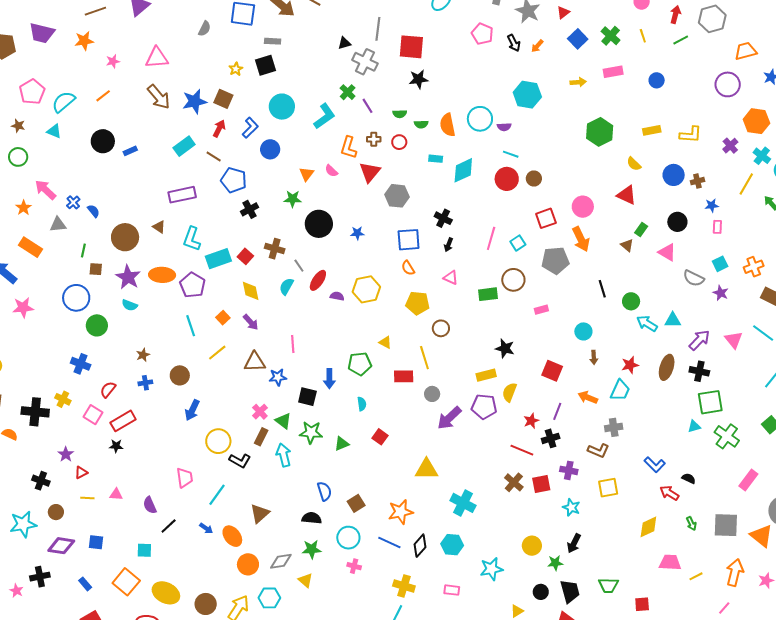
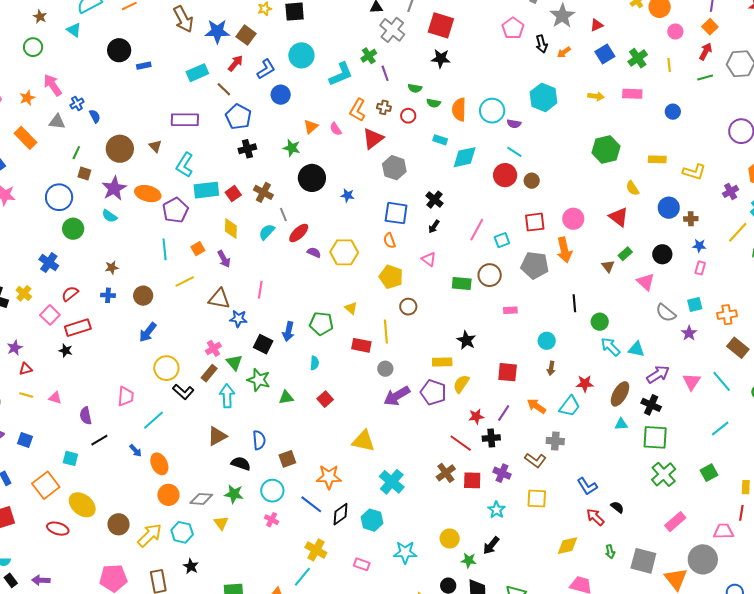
red square: (552, 371) -> (508, 372), turned -30
cyan triangle: (694, 426) -> (621, 424), moved
brown triangle: (260, 514) -> (217, 436), moved

